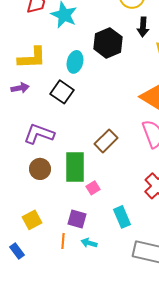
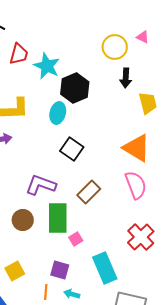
black hexagon: (108, 43) -> (75, 88), moved
black square: (62, 92) -> (72, 149), moved
purple L-shape: (39, 134) -> (41, 185), moved
cyan rectangle: (122, 217) -> (105, 268), size x1.4

